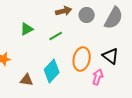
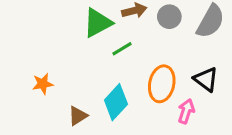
green triangle: (27, 29) -> (98, 23), moved, size x1.5
brown triangle: (27, 80) -> (78, 116), turned -40

